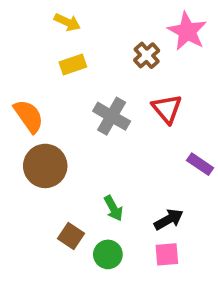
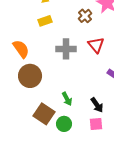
gray cross: (112, 116) -> (66, 49), turned -30
black arrow: (169, 219) -> (97, 105), turned 84
brown square: (71, 236) -> (44, 114), size x1.5

